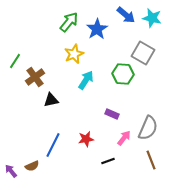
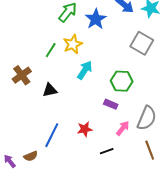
green line: (15, 61) -> (51, 50), moved
green hexagon: (123, 74) -> (122, 81), moved
brown cross: (35, 77) -> (22, 75), moved

